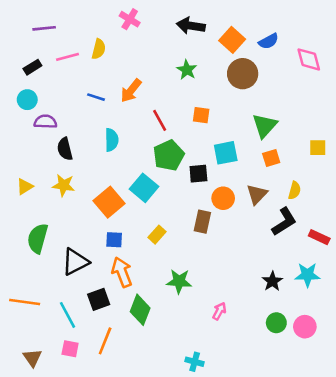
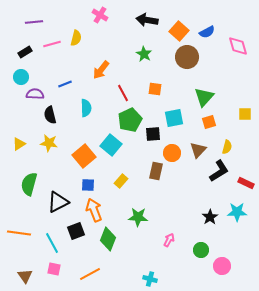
blue line: (96, 97) -> (65, 84), moved, turned -40
green circle: (276, 323) -> (201, 250), moved
pink circle: (305, 327) -> (222, 266), moved
orange line: (105, 341) -> (90, 274), moved, turned 40

